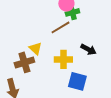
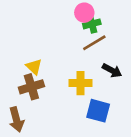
brown line: (60, 27) -> (94, 43), moved
yellow triangle: (35, 48) -> (34, 67), moved

